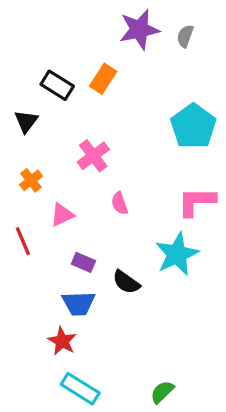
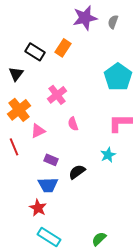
orange cross: (31, 180) -> (19, 110), size x1.6
cyan star: (177, 254) -> (108, 155), size x0.6
black semicircle: (126, 282) -> (77, 172), turned 108

